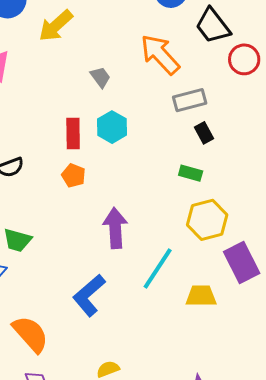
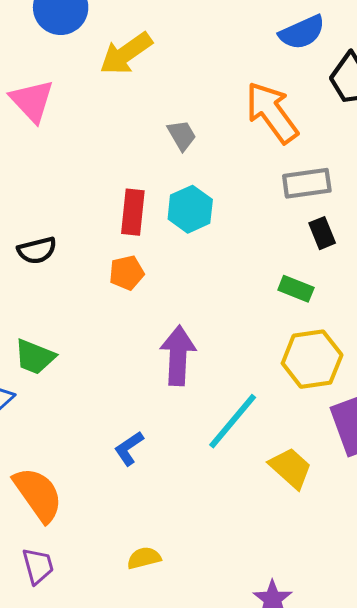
orange pentagon: (74, 176) -> (127, 273), turned 30
blue L-shape: (89, 295) -> (129, 448), size x0.6
yellow trapezoid: (201, 296) -> (291, 468), turned 36

